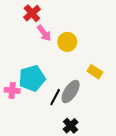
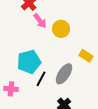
pink cross: (12, 90) -> (11, 89), moved
black line: (55, 97) -> (41, 79), moved

